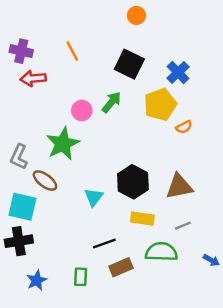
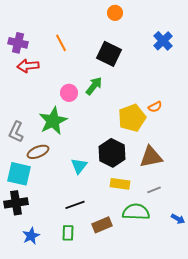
blue cross: (178, 72) -> (163, 41), moved
yellow pentagon: (160, 105) -> (132, 118), moved
brown ellipse: (45, 181) -> (38, 152), turned -60
black line: (104, 244) -> (75, 205), moved

